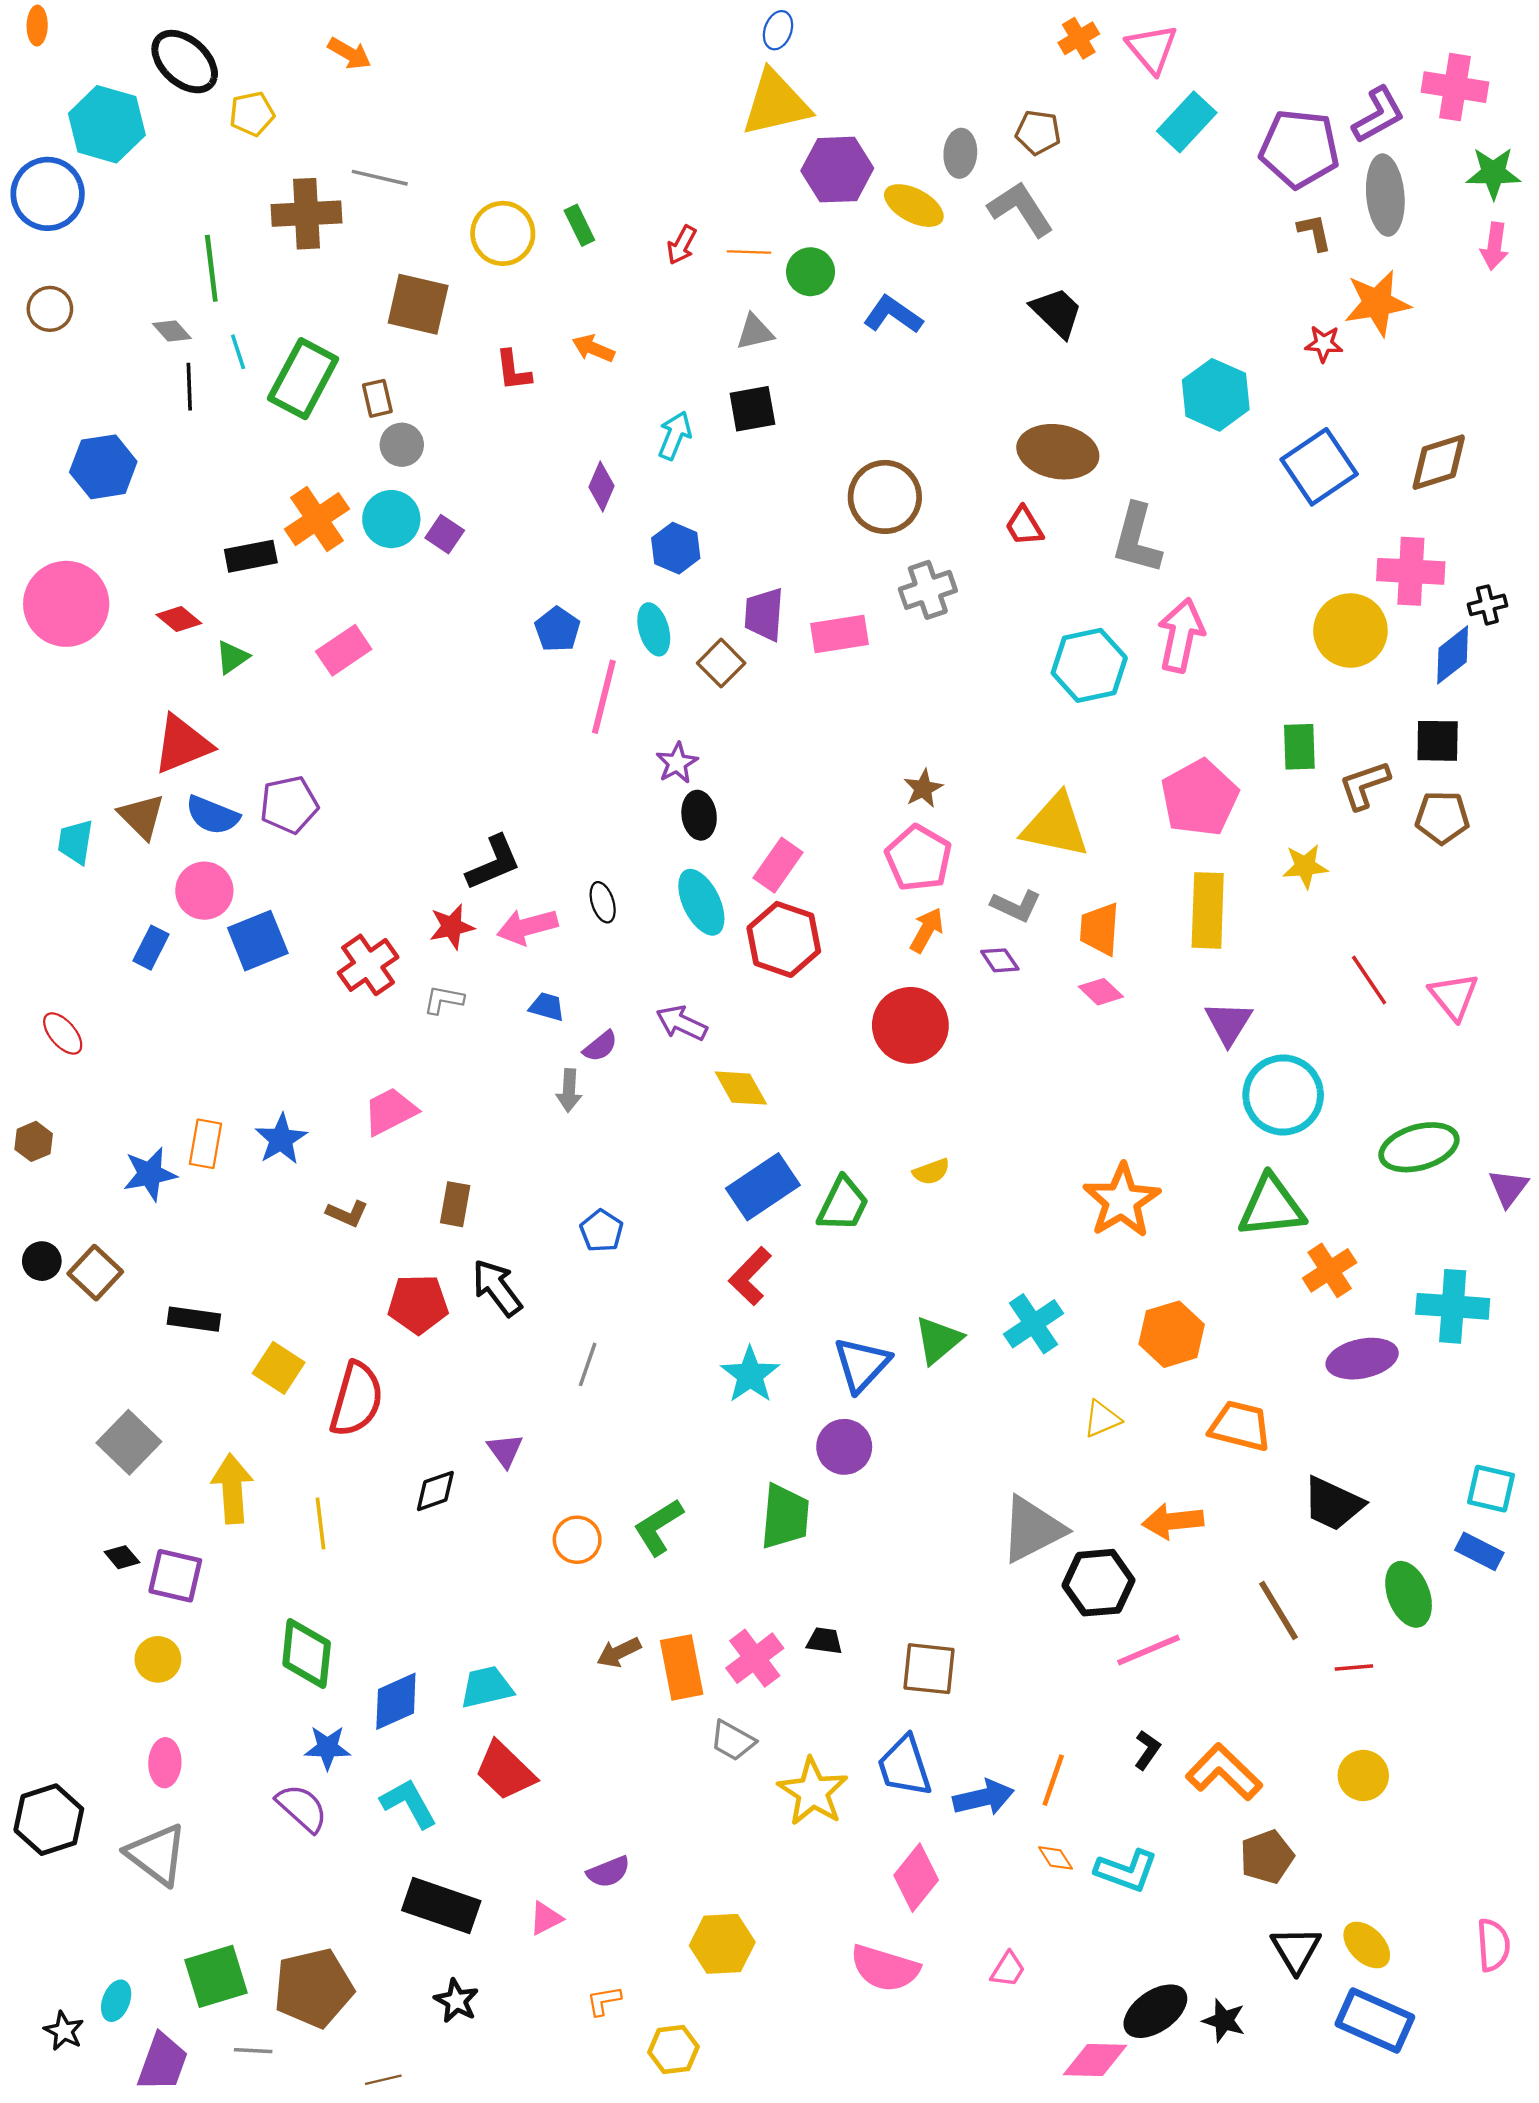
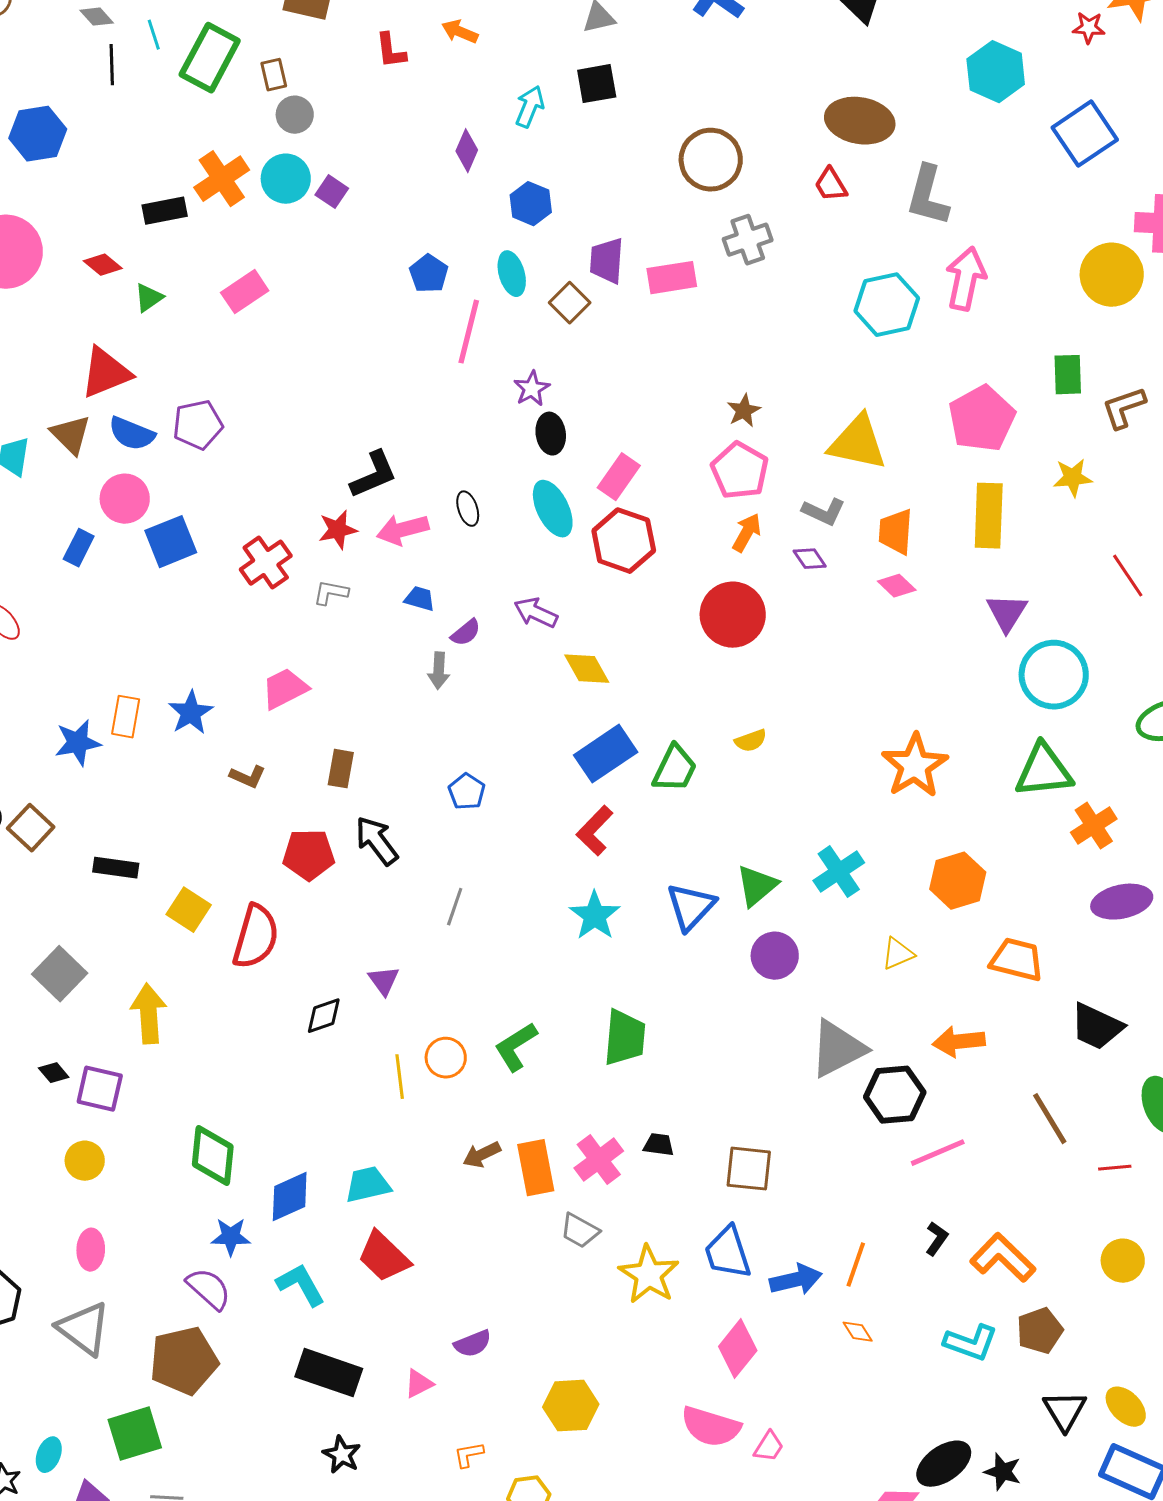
purple circle: (844, 1447) -> (775, 956), moved
yellow line: (320, 1523) -> (400, 1077), moved
cyan L-shape: (1126, 1871) -> (971, 1343), moved
pink trapezoid: (1008, 1969) -> (769, 1447), moved
brown pentagon: (314, 1988) -> (184, 1361), moved

